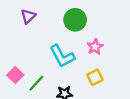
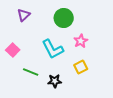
pink square: (15, 75) -> (13, 50), moved
green line: (36, 83) -> (31, 72), turned 70

